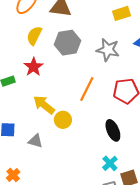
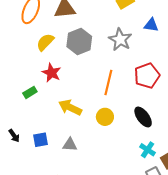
yellow semicircle: (34, 36) -> (45, 42), turned 30
gray star: (108, 50) -> (120, 39), turned 30
yellow circle: (63, 120) -> (105, 117), moved

